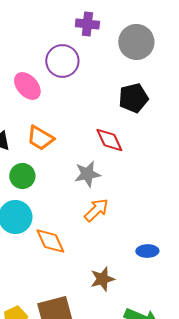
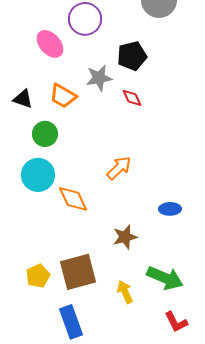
black pentagon: (133, 98) -> (132, 56), moved
red diamond: (109, 140) -> (132, 98), size x0.7
gray star: (87, 174) -> (99, 78), moved

